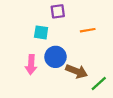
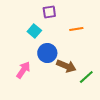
cyan square: (41, 32) -> (34, 31), turned 32
pink arrow: (31, 65) -> (23, 70), moved, turned -150

